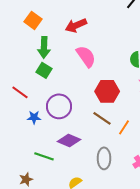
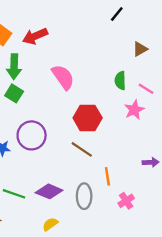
red arrow: (76, 25) -> (35, 36), moved
orange line: (124, 127) -> (107, 176), moved, turned -42
purple diamond: (69, 140) -> (49, 191), moved

